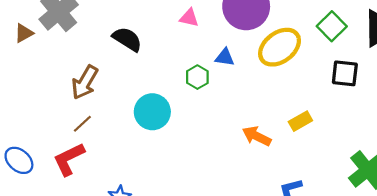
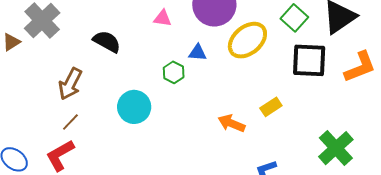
black square: (345, 73) -> (309, 60), size x1.4

